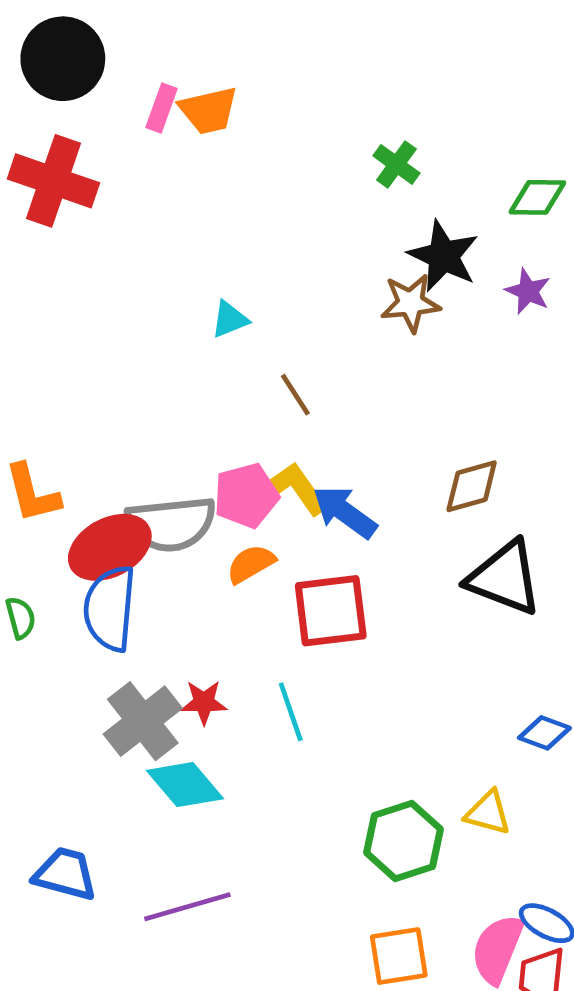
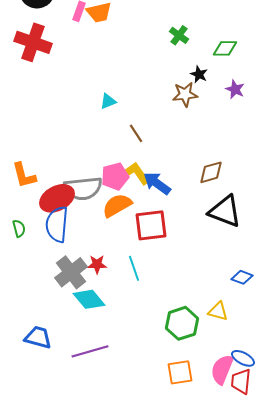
green diamond: (537, 197) -> (225, 48), moved
black star: (443, 256) -> (199, 74), size x0.6
orange semicircle: (251, 564) -> (117, 205), size x1.4

